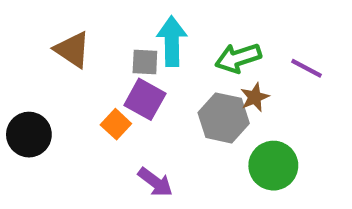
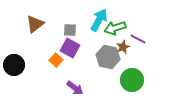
cyan arrow: (172, 41) -> (99, 20), moved, turned 30
brown triangle: (72, 50) -> (35, 24), turned 48
purple line: (306, 68) -> (138, 39), moved

